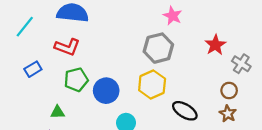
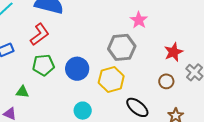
red L-shape: (67, 47) -> (40, 34), turned -65
blue circle: (106, 91) -> (77, 69), moved
brown circle: (229, 91) -> (166, 81), moved

